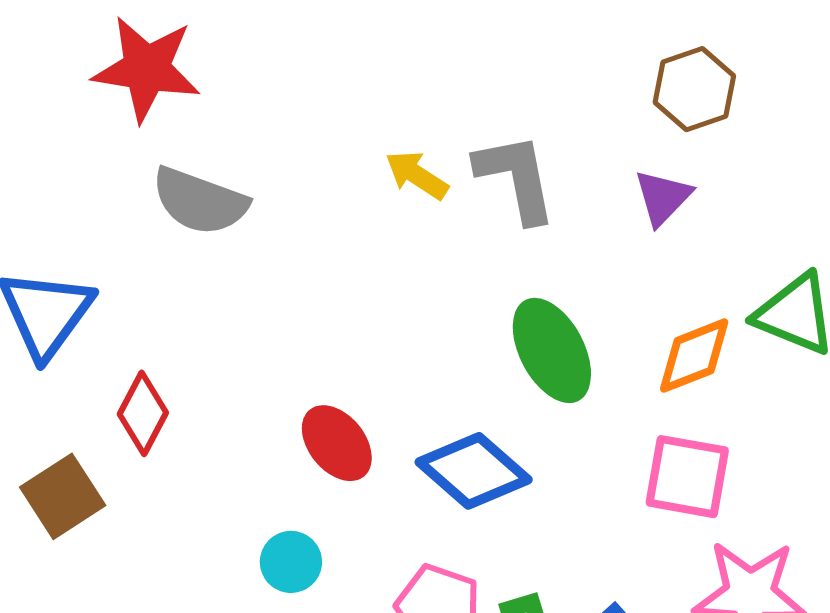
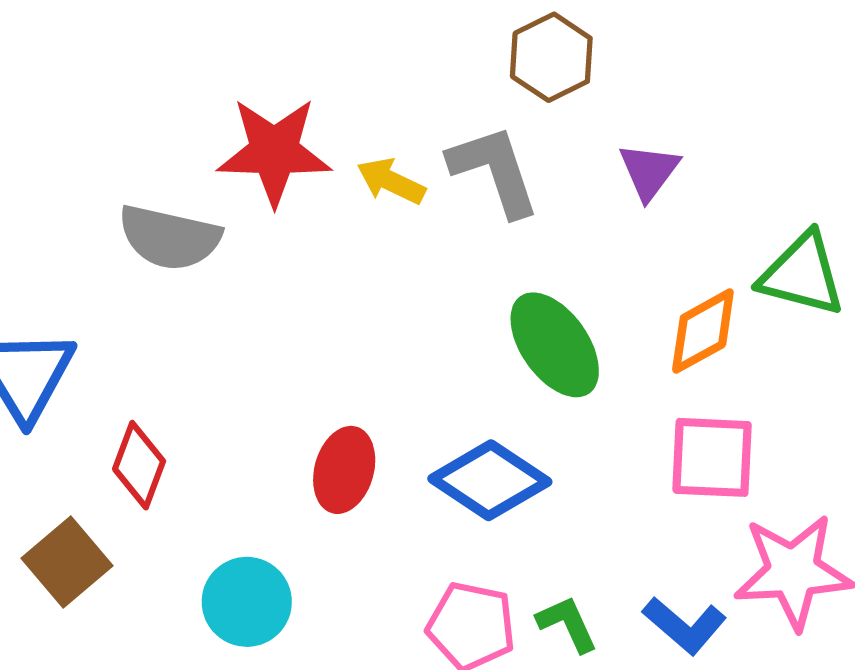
red star: (147, 69) -> (274, 151), moved
brown hexagon: (694, 89) -> (551, 57), moved
red ellipse: (337, 443) -> (344, 470), turned 62
cyan circle: (291, 562) -> (247, 602), moved, size x1.4

